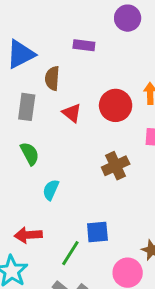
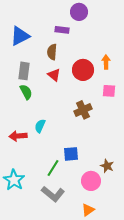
purple circle: (128, 18) -> (79, 12), moved
brown semicircle: (52, 78) -> (52, 52), moved
green semicircle: (30, 154) -> (26, 92), moved
red arrow: (28, 235) -> (18, 136), moved

